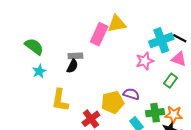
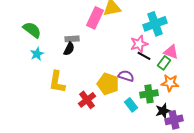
black line: (180, 38) -> (144, 56), moved
pink triangle: (179, 59) -> (171, 52), moved
yellow pentagon: (113, 102) -> (108, 84), turned 30
orange star: (174, 115) -> (170, 83), moved

